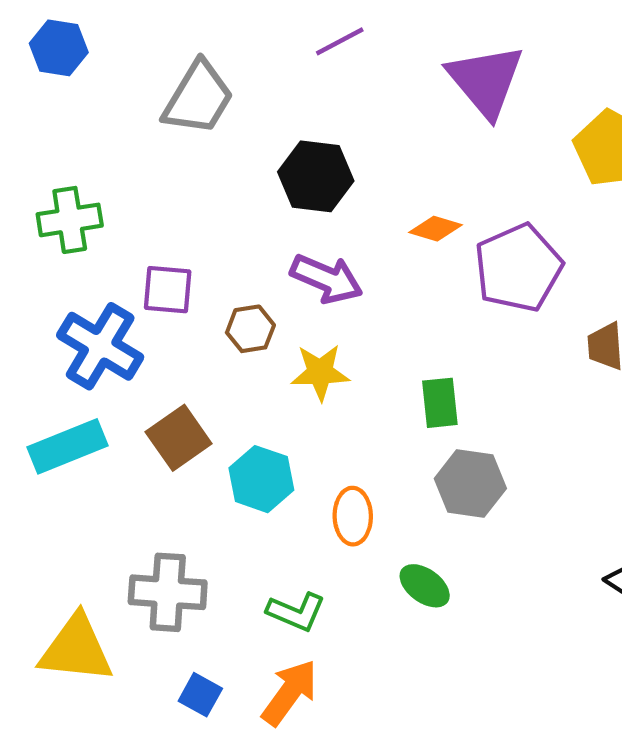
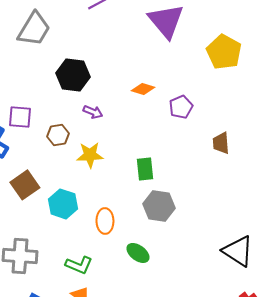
black hexagon: (316, 176) -> (73, 75), moved
purple pentagon: (518, 268) -> (181, 107), size x0.6
purple arrow: (327, 279) -> (93, 112), size x0.6

